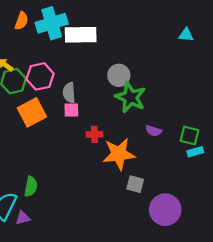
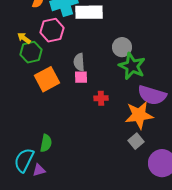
pink hexagon: (40, 76) -> (52, 30), moved
purple semicircle: (154, 131) -> (152, 95), size x2.0
orange star: (119, 154) -> (139, 115), moved
gray square: (135, 184) -> (136, 141), turned 35

